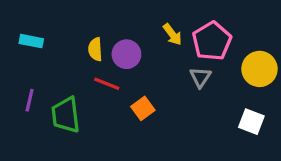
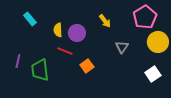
cyan rectangle: (31, 41) -> (30, 19), moved, turned 40
pink pentagon: (212, 41) -> (145, 17), moved
white square: (251, 122) -> (153, 74), turned 35

